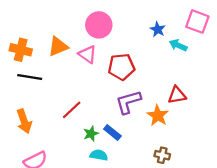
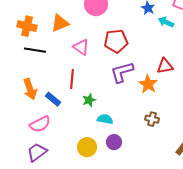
pink triangle: (87, 54) -> (81, 47), moved
red line: (72, 110) -> (72, 79), turned -42
blue rectangle: (112, 133) -> (53, 99), moved
cyan semicircle: (99, 155) -> (105, 119), moved

